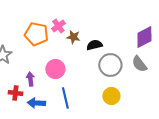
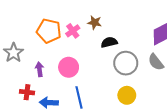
pink cross: (58, 26) -> (73, 31), moved
brown star: (73, 37) -> (95, 23), moved
purple arrow: (30, 79) -> (39, 69), moved

